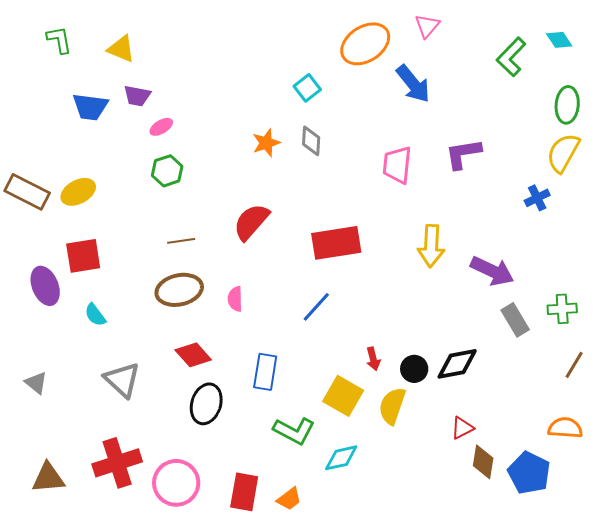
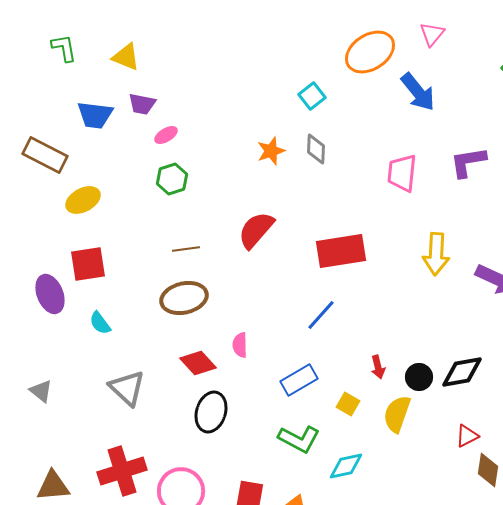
brown rectangle: (27, 192) -> (45, 155), moved
pink semicircle: (235, 299) -> (240, 345), moved
blue rectangle: (265, 372) -> (299, 380), moved, turned 51
yellow square: (343, 396) -> (348, 404), size x0.6

